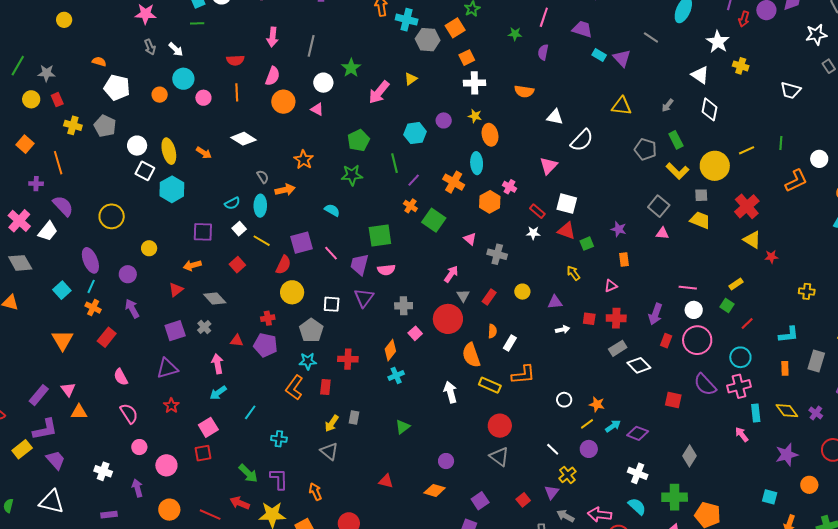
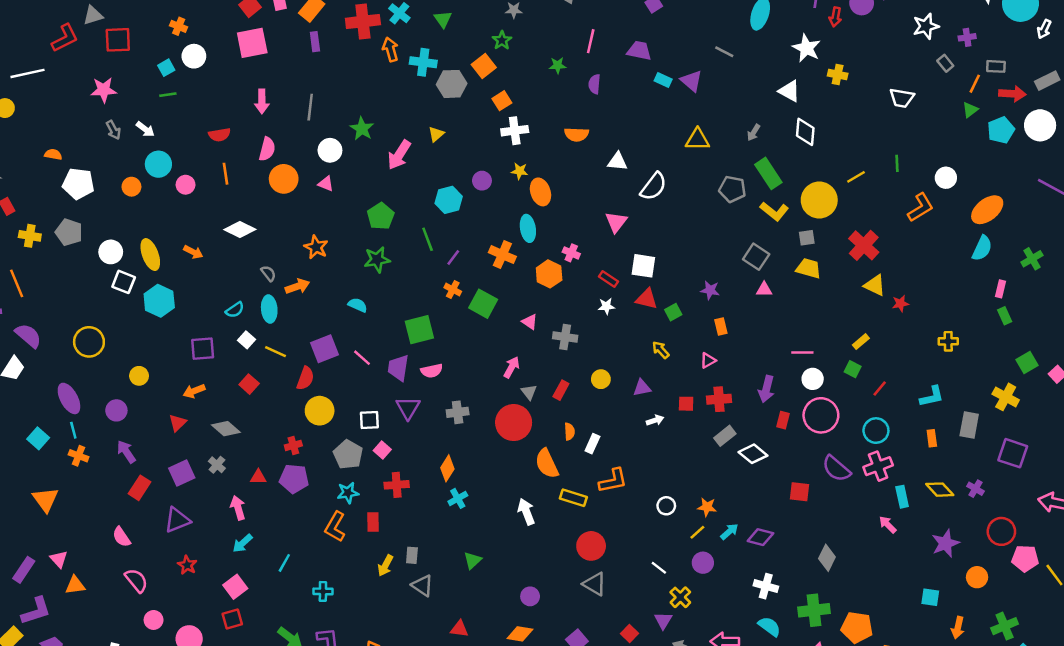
green rectangle: (676, 140) -> (768, 173), size x1.4
cyan line: (91, 286) -> (73, 430), turned -32
pink square: (415, 333) -> (382, 450), moved
red rectangle: (107, 337) -> (140, 488), moved
gray triangle: (329, 451) -> (422, 586), moved

